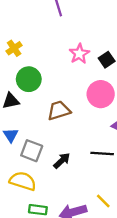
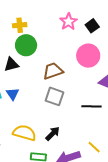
yellow cross: (14, 48) -> (20, 25), moved, turned 32
gray square: (32, 151) -> (55, 96), moved
black arrow: (62, 161) -> (53, 134), moved

